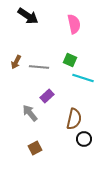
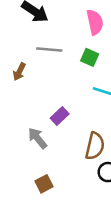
green square: (70, 60) -> (90, 57), moved
gray line: (39, 67) -> (49, 50), moved

